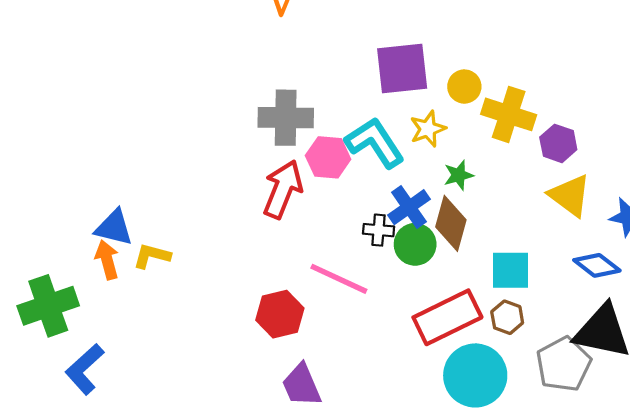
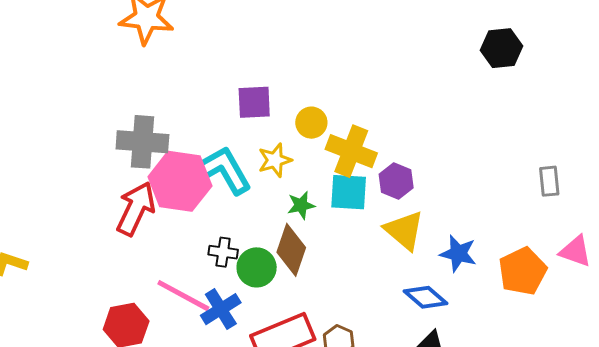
purple square: (402, 69) -> (254, 102), size x0.7
pink hexagon: (328, 157) -> (180, 181), size x1.5
blue cross: (409, 207) -> (221, 309), moved
cyan square: (511, 270) -> (349, 192), moved

